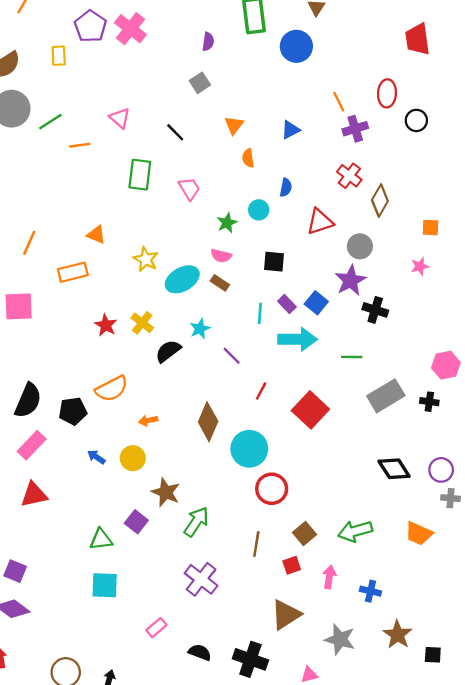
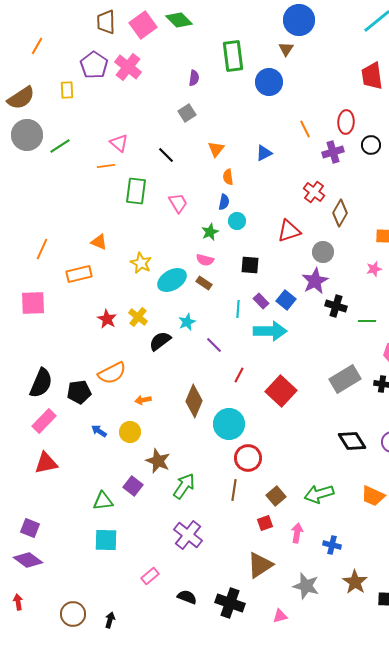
purple cross: (355, 129) -> (333, 152), moved
orange line: (80, 145) -> (106, 166), moved
blue semicircle: (286, 188) -> (224, 202), moved
green line: (352, 357) -> (367, 321), moved
brown line: (256, 544) -> (234, 490), moved

